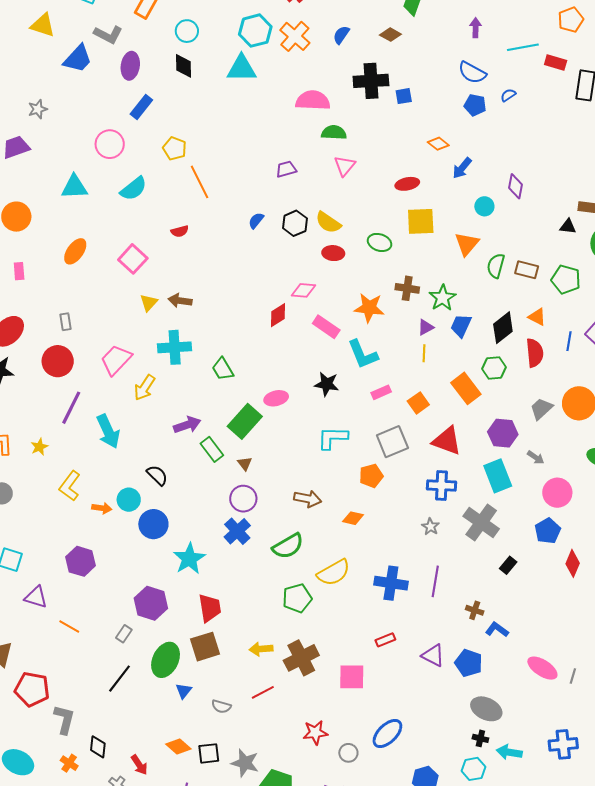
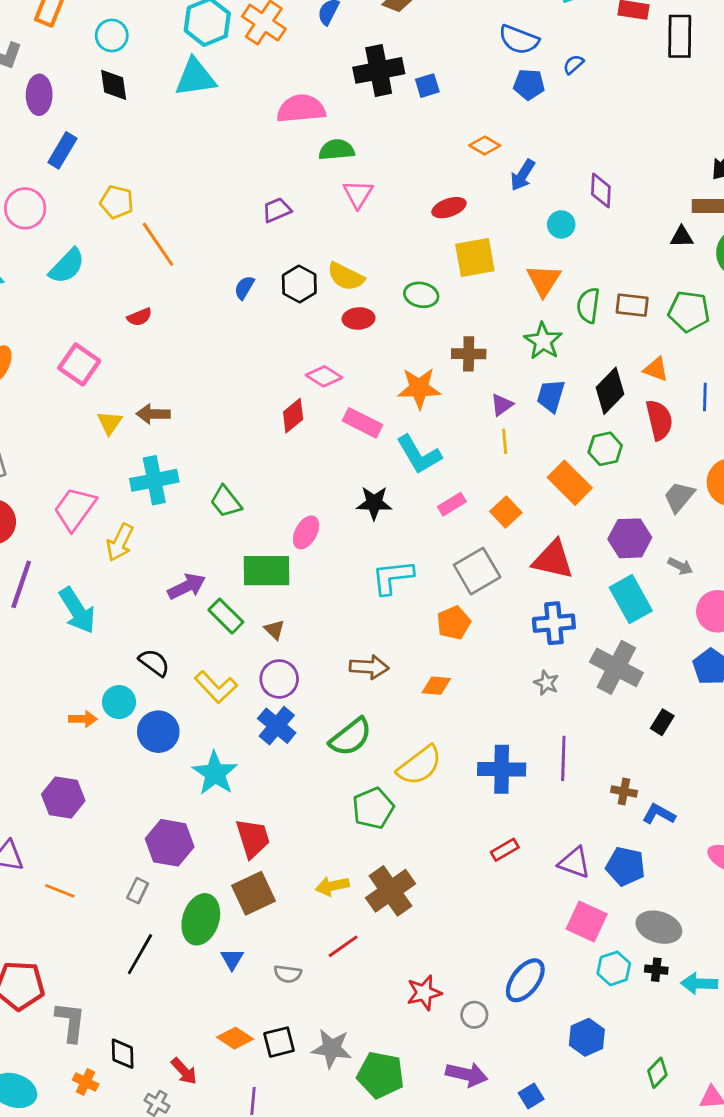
pink diamond: (304, 290) -> (324, 376), turned 35
green star: (442, 298) -> (543, 341), moved
pink ellipse: (276, 398) -> (306, 532), turned -40
green rectangle: (245, 421) -> (267, 571), turned 56
yellow L-shape: (70, 486) -> (216, 687), moved, turned -72
pink square: (352, 677) -> (587, 921), moved, turned 32
cyan hexagon: (473, 769) -> (614, 968), moved

